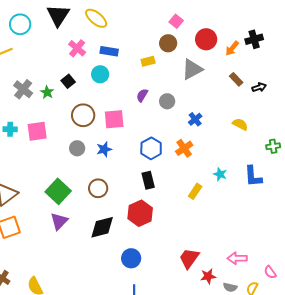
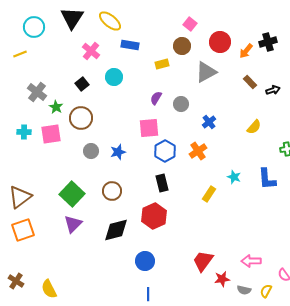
blue rectangle: (109, 51) -> (130, 45), moved
green star: (47, 92) -> (56, 107), moved
brown circle: (83, 115) -> (81, 118), moved
pink square: (114, 119) -> (149, 128), moved
yellow semicircle: (240, 124) -> (254, 127), turned 105

